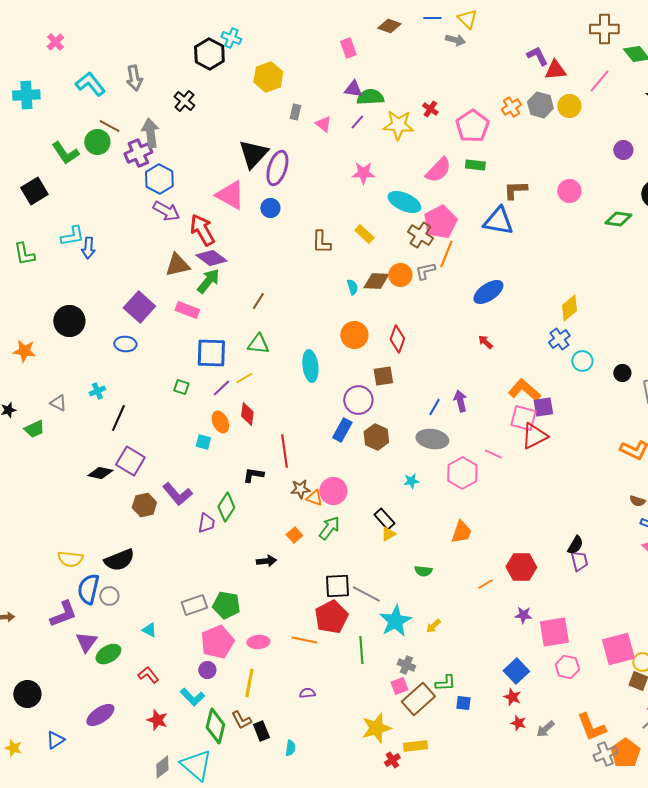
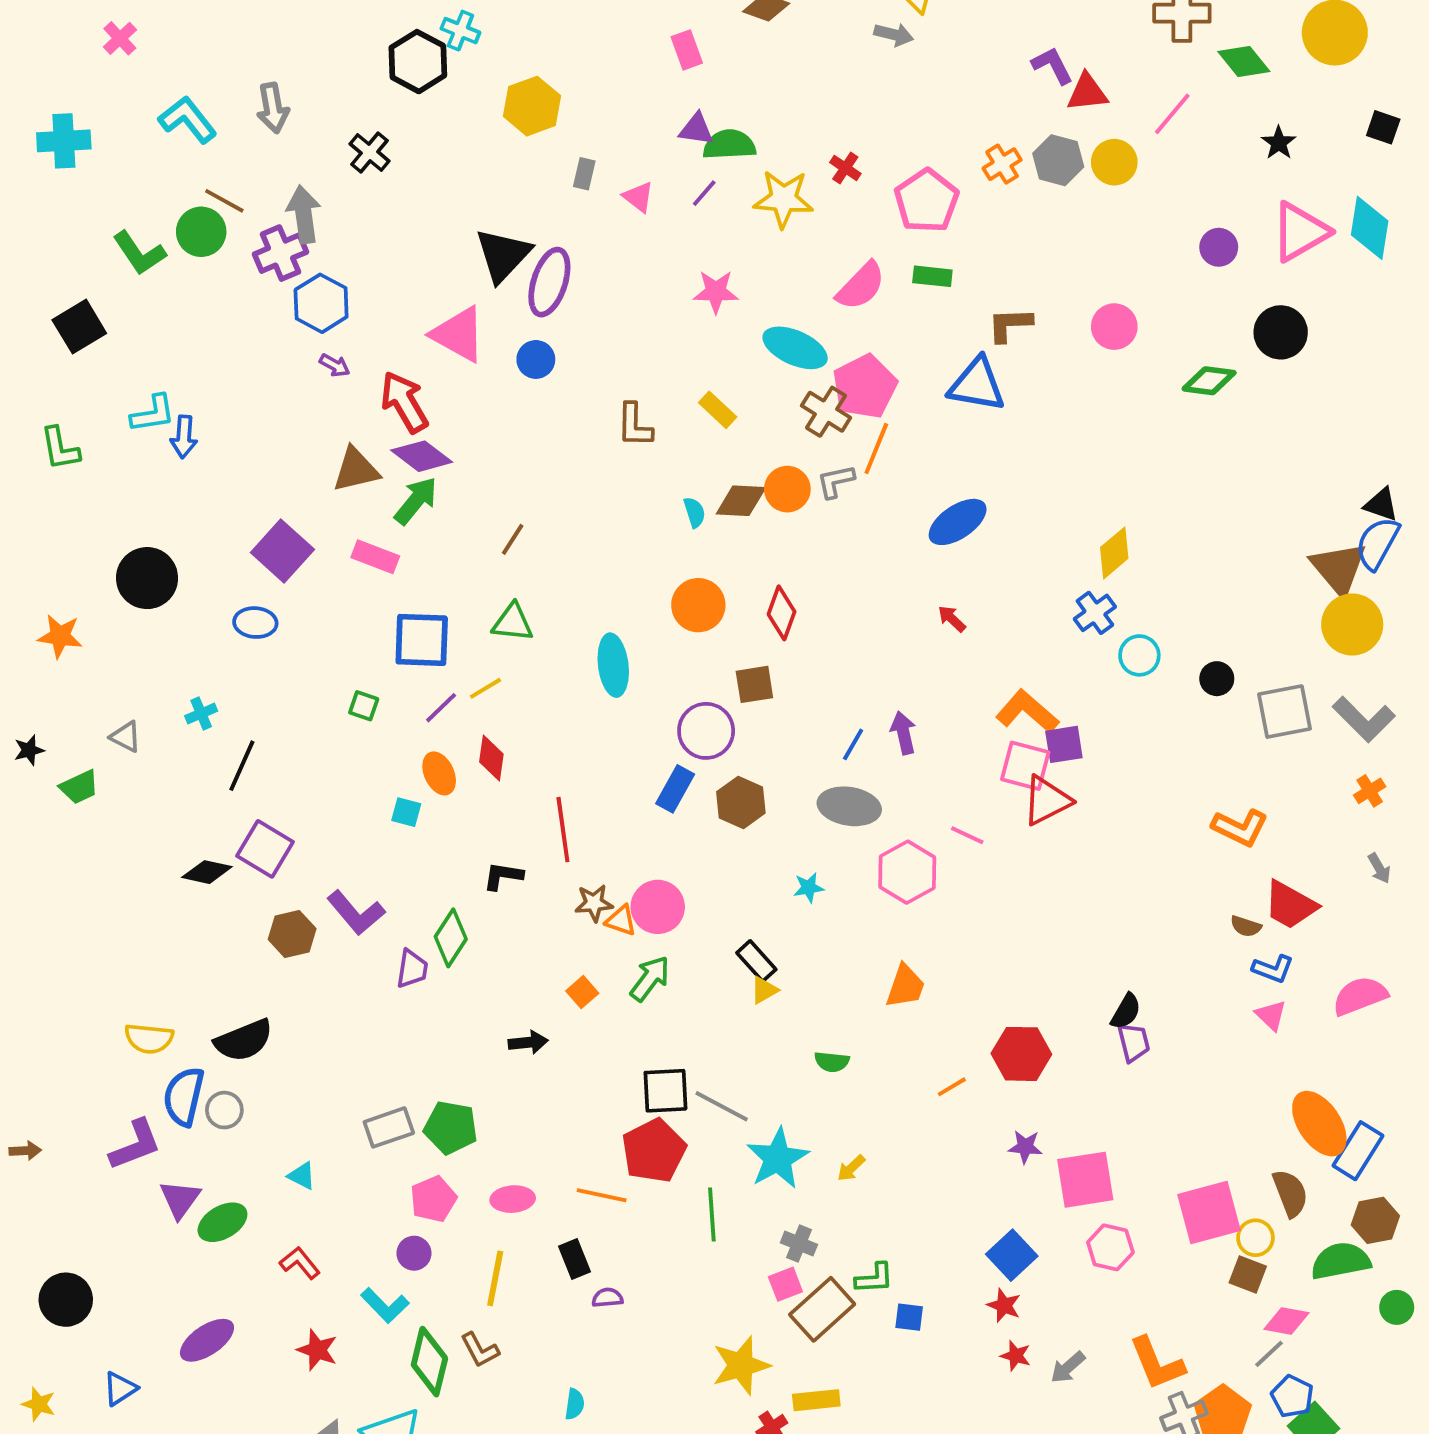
purple arrow: (166, 211) -> (335, 365), size x0.6
pink pentagon: (217, 642) -> (433, 1199), size x0.7
black rectangle: (261, 731) -> (575, 1259), moved

